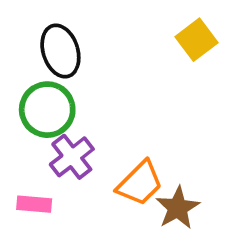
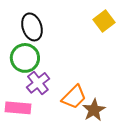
pink rectangle: (34, 204) -> (18, 108), size x1.4

